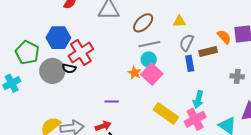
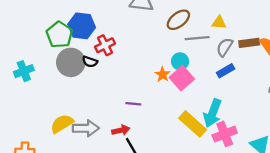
gray line: (149, 44) -> (197, 38), moved
brown rectangle: (208, 51) -> (249, 43), moved
red cross: (81, 52) -> (105, 45), size x0.7
green pentagon: (27, 53) -> (59, 35), moved
blue rectangle: (190, 63) -> (226, 71), turned 63
cyan arrow: (198, 99) -> (213, 113), moved, size x1.4

